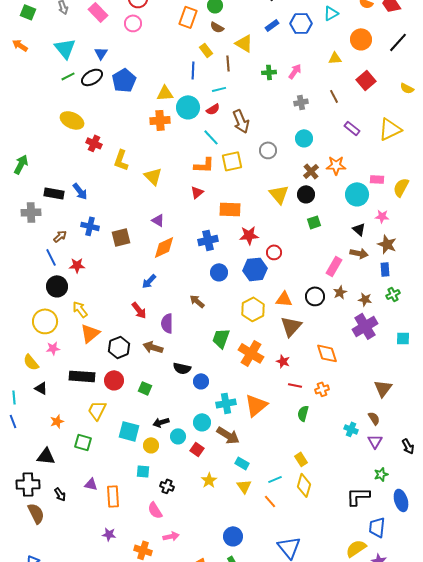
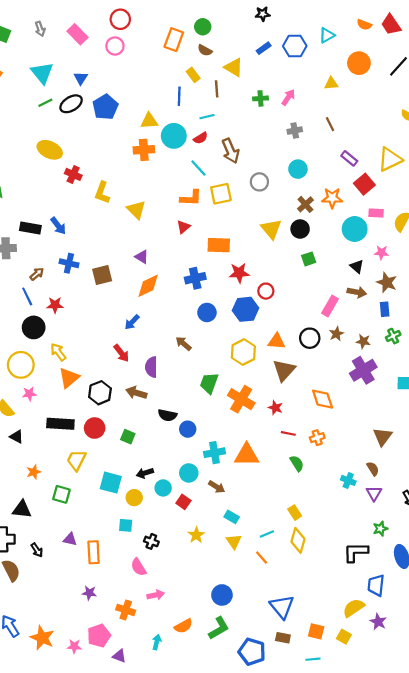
red square: (366, 80) -> (364, 184), moved
orange triangle: (256, 405) -> (247, 455), turned 40
green semicircle: (303, 413) -> (297, 463), turned 133
brown arrow: (228, 435) -> (217, 487), size x0.7

